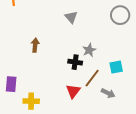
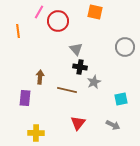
black cross: (75, 62) -> (80, 67), moved
brown line: (92, 78) -> (67, 90), moved, turned 66
purple rectangle: (11, 84) -> (25, 98), moved

